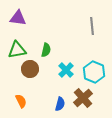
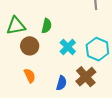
orange semicircle: (21, 101) -> (30, 76), moved

